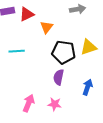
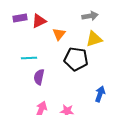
yellow triangle: (89, 47) -> (94, 39), moved
purple semicircle: (59, 77) -> (39, 77), moved

